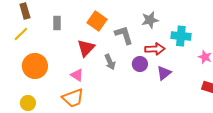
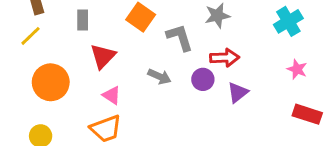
cyan cross: (181, 36) -> (288, 21), moved, turned -36
red triangle: (86, 48) -> (103, 56), moved
gray arrow: (110, 62) -> (159, 76), turned -42

